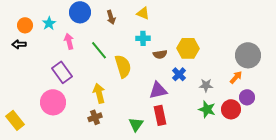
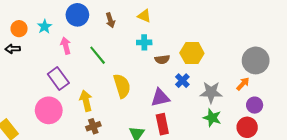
yellow semicircle: (123, 66) -> (122, 86), moved
gray star: (206, 85) -> (211, 92), size x1.5
yellow arrow: (99, 93) -> (86, 101), moved
red circle: (231, 109) -> (247, 127), moved

